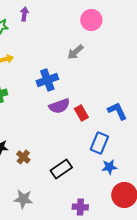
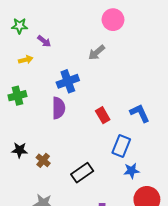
purple arrow: (24, 14) -> (44, 41), moved, turned 120
purple semicircle: (59, 106) -> (59, 108), moved, turned -70

